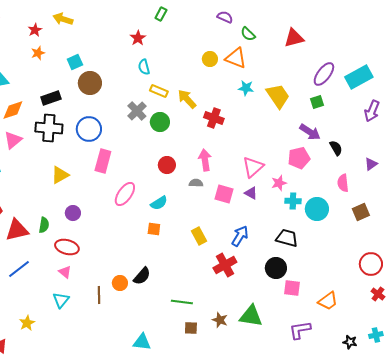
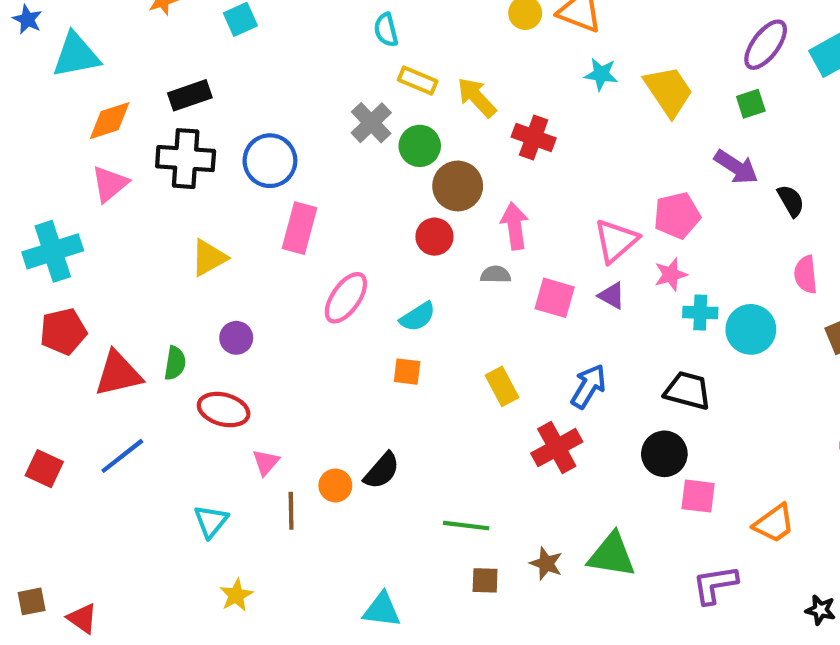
brown circle: (90, 83) -> (458, 186), moved
pink pentagon: (299, 158) -> (677, 216), moved
pink triangle: (65, 272) -> (266, 462), moved, turned 32
yellow star: (27, 323) -> (236, 595), moved

